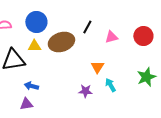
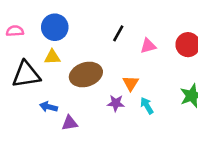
brown ellipse: (61, 42) -> (86, 74), moved
purple star: (85, 91) -> (116, 103), moved
purple triangle: (26, 104) -> (70, 123), moved

